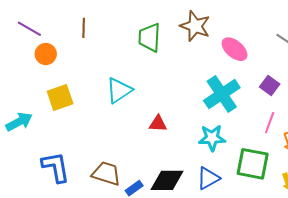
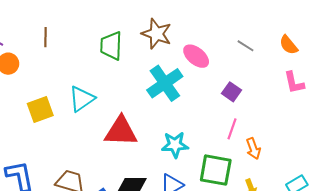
cyan cross: (222, 94) -> (165, 83), moved
yellow square: (60, 97) -> (40, 110), moved
red triangle: (158, 124) -> (121, 131), size x1.8

